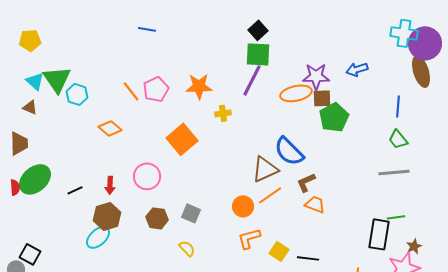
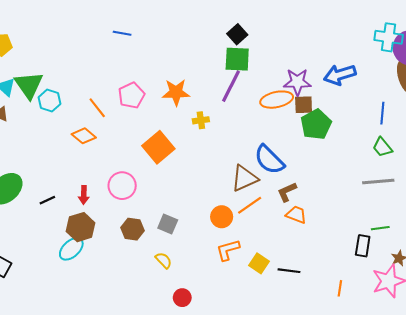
blue arrow: (357, 69) -> (340, 75), size x1.4
orange line: (131, 91) -> (97, 108), moved
black rectangle: (379, 234) -> (363, 246), size x0.7

